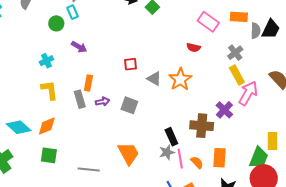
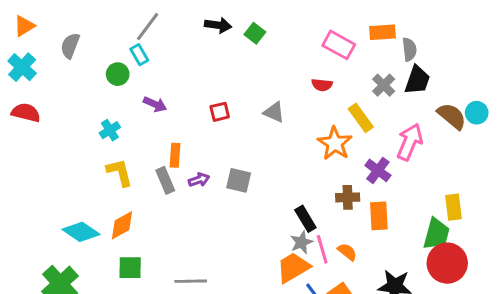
black trapezoid: (271, 29) -> (417, 80), moved
red square: (131, 64) -> (220, 112), moved
yellow rectangle: (237, 75) -> (361, 118), moved
gray triangle: (154, 79) -> (274, 112), moved
orange star: (180, 79) -> (335, 143), moved
brown cross: (202, 126) -> (348, 197), size x0.7
orange trapezoid: (129, 153) -> (293, 267), moved, turned -85
orange rectangle: (220, 158) -> (379, 216), moved

